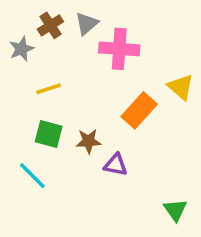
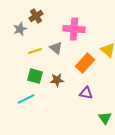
gray triangle: (87, 24) -> (56, 48), moved, turned -40
purple triangle: (116, 165) -> (86, 93), moved
cyan line: (32, 176) -> (26, 99), turned -72

